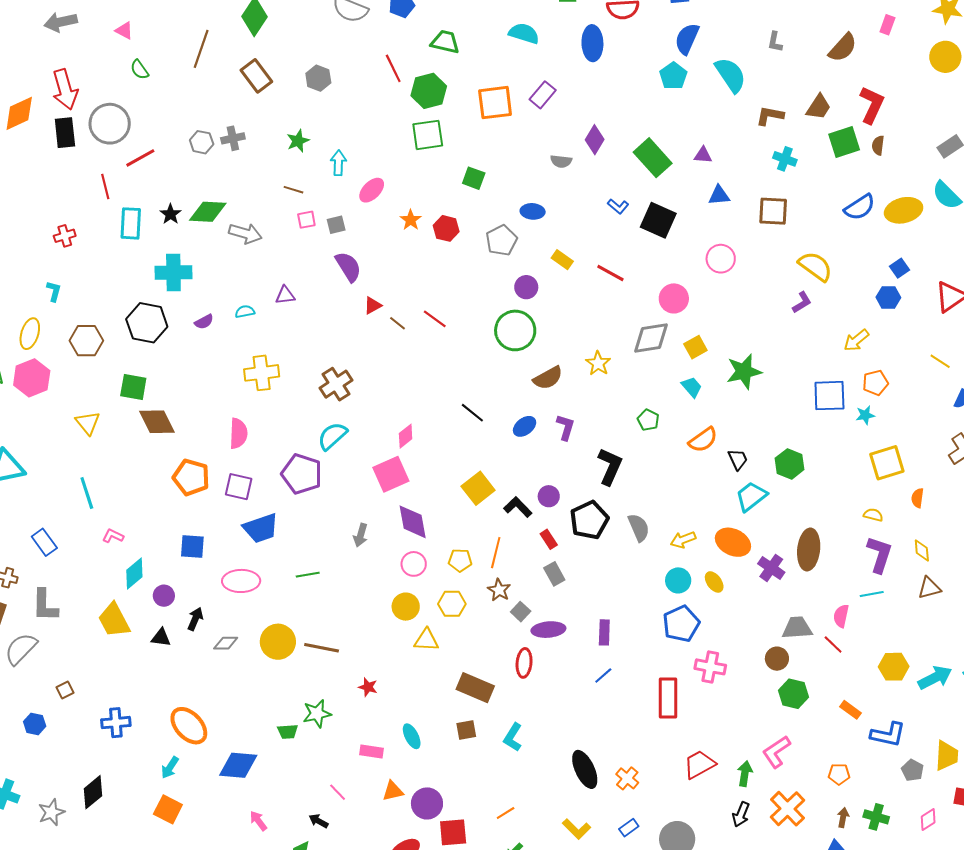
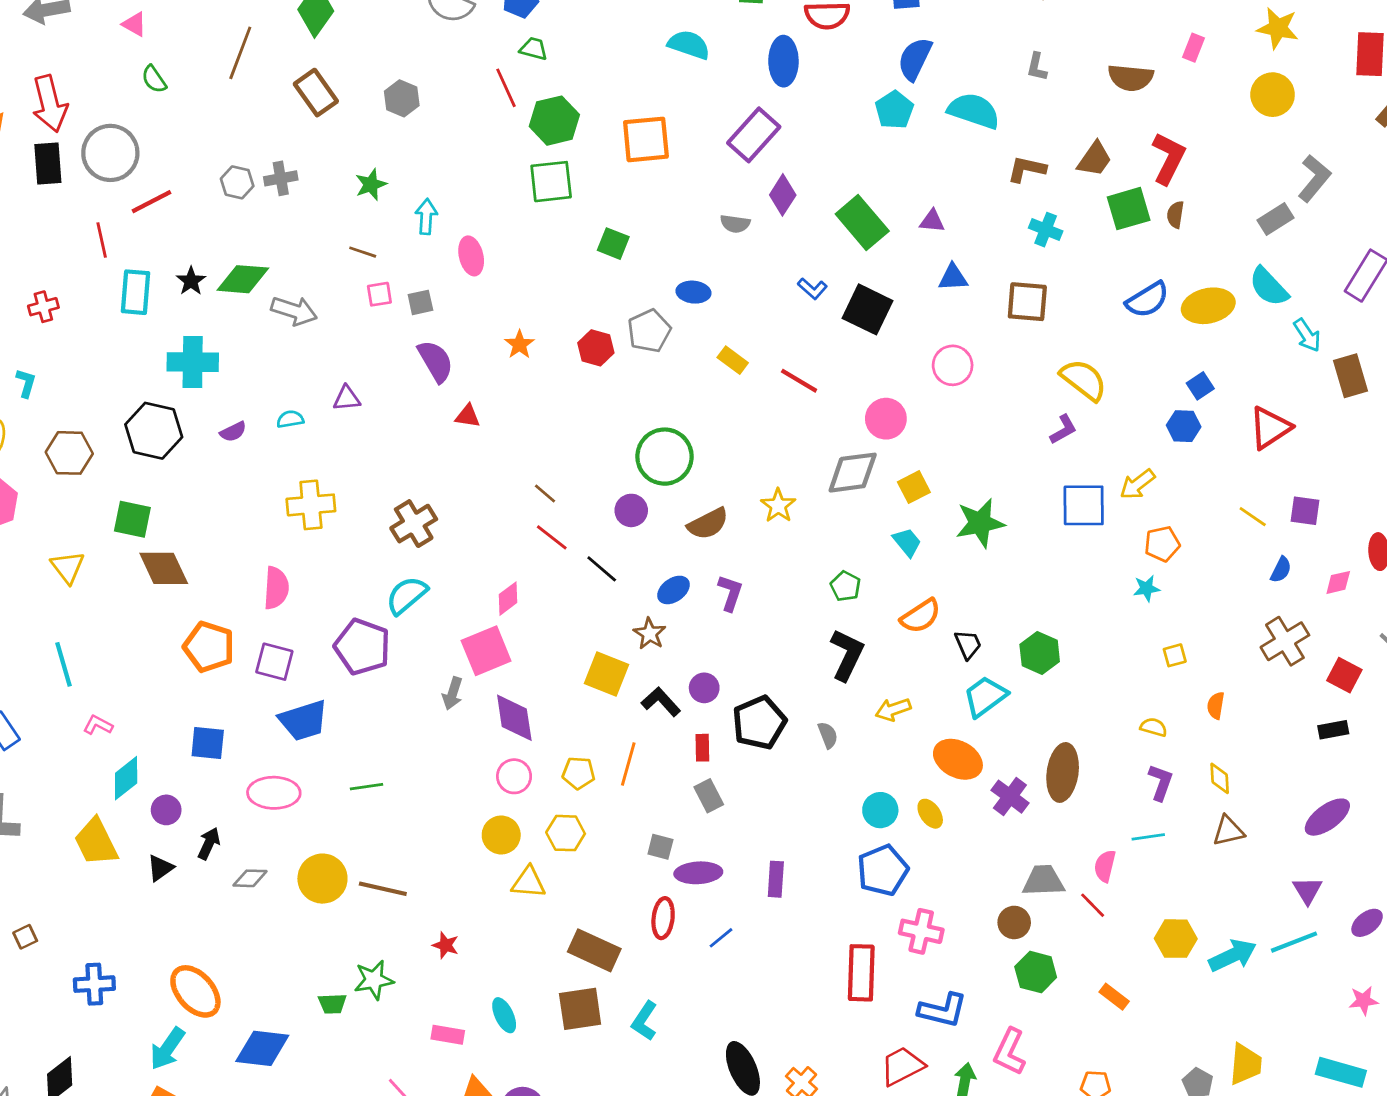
green trapezoid: (445, 42) -> (534, 49), moved, size x0.7
brown semicircle: (843, 48) -> (1131, 78), turned 52
cyan semicircle: (731, 75) -> (974, 111), turned -39
purple rectangle: (543, 95) -> (754, 135), moved, size x1.4
pink ellipse: (372, 190) -> (471, 256), turned -60
orange star: (411, 220) -> (519, 344), moved
red hexagon: (446, 228) -> (596, 348), moved
purple circle: (526, 287) -> (631, 510), moved
red triangle: (373, 305) -> (468, 416), turned 36
red line: (435, 319) -> (552, 537), moved
brown line: (397, 323) -> (545, 493), moved
blue square: (829, 396) -> (1084, 505), moved
yellow square: (887, 463) -> (1175, 655), size x0.5
black L-shape: (610, 466) -> (847, 655), moved
yellow square: (478, 488) -> (607, 674), turned -32
gray semicircle: (639, 528) -> (828, 735), size x0.7
gray arrow: (361, 535) -> (453, 693), moved
red rectangle: (549, 539) -> (702, 748), turned 30
yellow arrow: (683, 540) -> (893, 710), moved
purple L-shape: (879, 554) -> (1161, 782), size x0.7
brown star: (499, 590) -> (650, 634), moved
gray square: (521, 612) -> (660, 847), turned -30
black triangle: (161, 638) -> (160, 868), turned -45
blue line: (603, 675) -> (721, 938), moved
brown square: (466, 730) -> (580, 1009), size x1.6
blue L-shape: (888, 734) -> (943, 1010), moved
pink L-shape: (776, 752) -> (1010, 1052), turned -32
cyan arrow: (170, 767) -> (167, 1049), size x1.4

